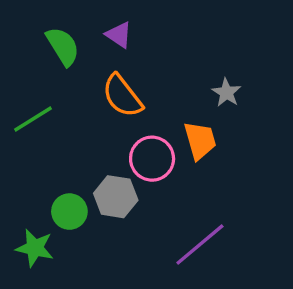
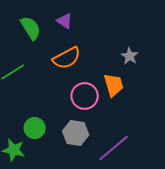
orange semicircle: (122, 96) -> (67, 58), turned -80
gray hexagon: (116, 197) -> (76, 133), moved

